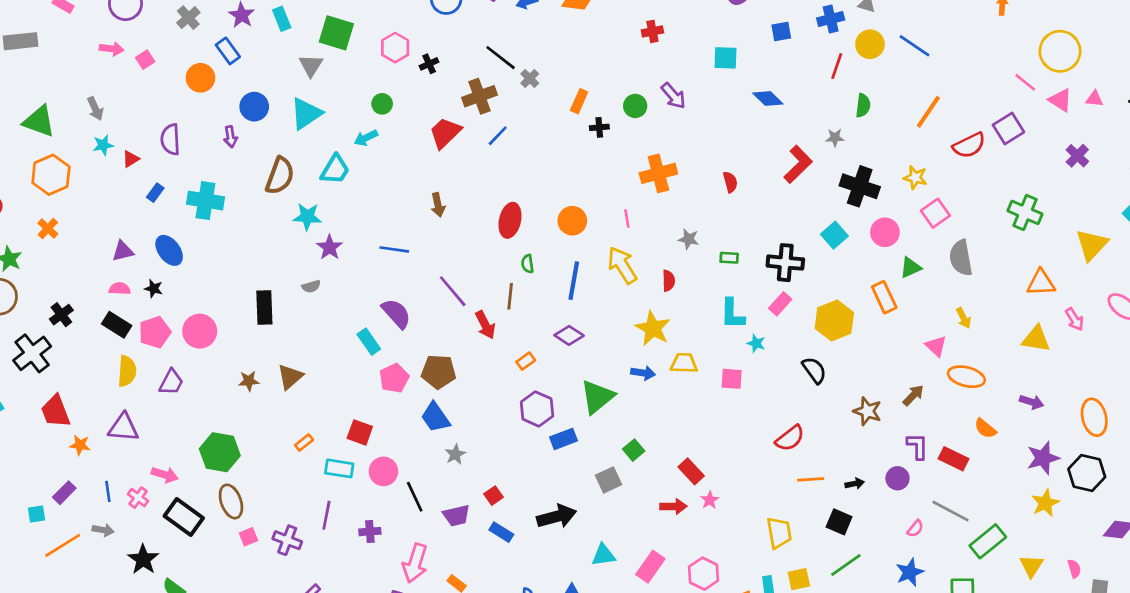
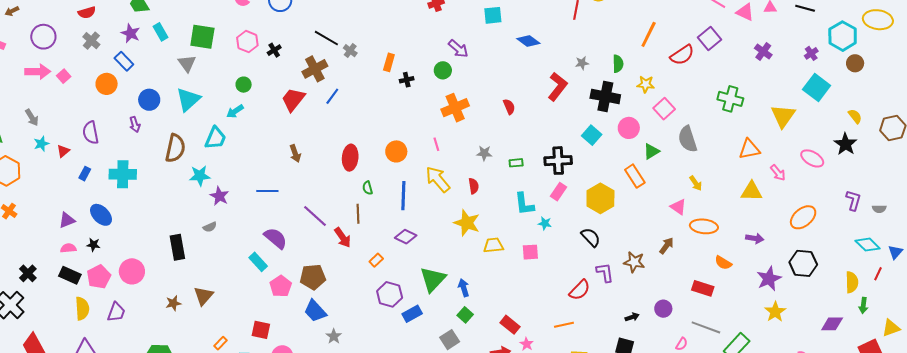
pink arrow: (112, 49) -> (38, 72), size x1.4
green semicircle: (863, 105) -> (618, 64), moved
green circle: (635, 106) -> (443, 70), moved
blue arrow: (643, 373) -> (464, 288), moved, turned -108
orange ellipse: (1094, 417) -> (803, 217), moved, turned 72
purple L-shape: (917, 446) -> (605, 273), moved
black hexagon: (1087, 473) -> (803, 263), moved
orange line: (811, 479) -> (564, 325), moved

